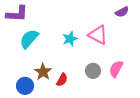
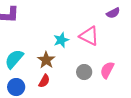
cyan semicircle: (29, 39) -> (14, 59), moved
brown star: (43, 72) -> (46, 60), moved
red semicircle: (62, 80) -> (44, 81), moved

